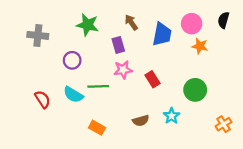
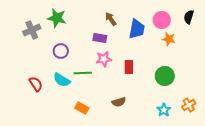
green star: (88, 25) -> (57, 18), moved
gray cross: (38, 35) -> (32, 30), turned -30
purple rectangle: (118, 45) -> (100, 38), turned -64
red rectangle: (153, 79) -> (129, 67), turned 32
cyan star: (171, 116) -> (164, 110), moved

